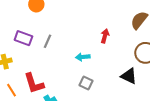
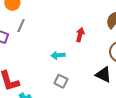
gray line: (47, 41) -> (21, 26), moved

